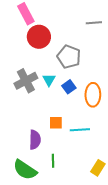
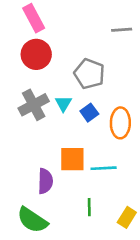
red circle: (39, 37) -> (36, 54), moved
orange square: (56, 123) -> (72, 159), size x1.5
green line: (53, 161) -> (89, 207), moved

